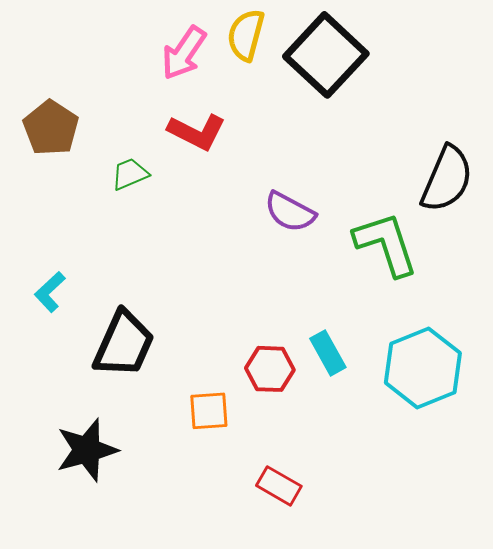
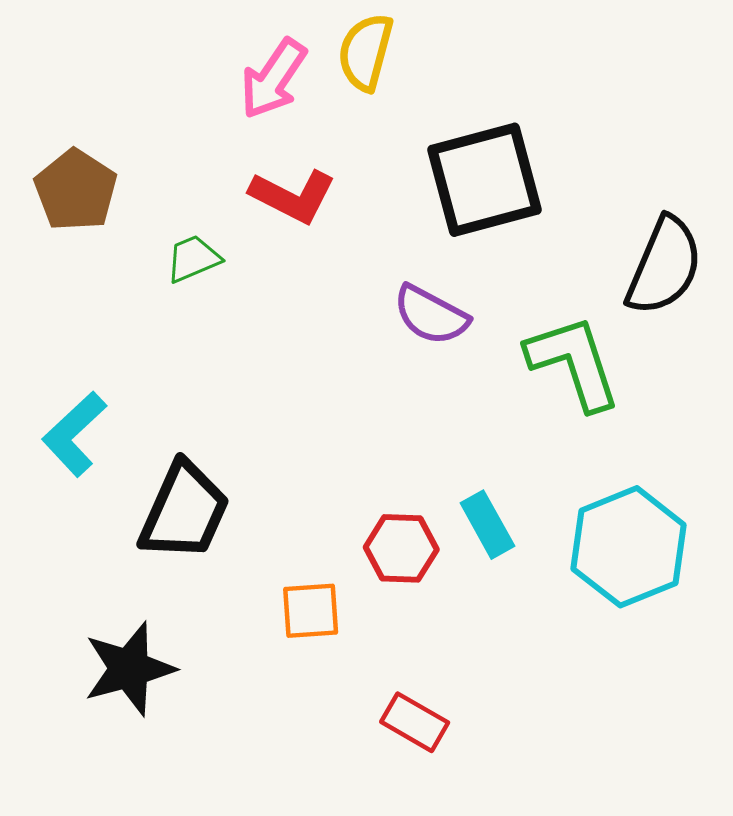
black square: (326, 55) -> (484, 180), moved, turned 32
cyan L-shape: (50, 292) -> (74, 434), size x1.4

